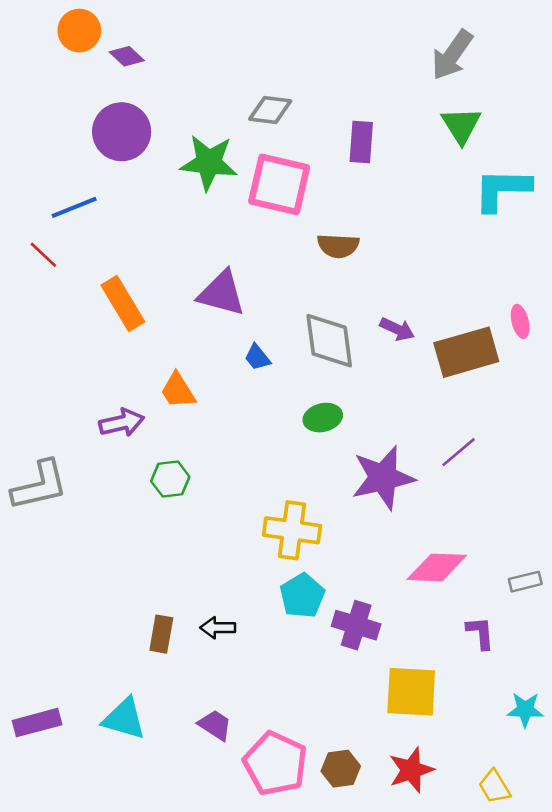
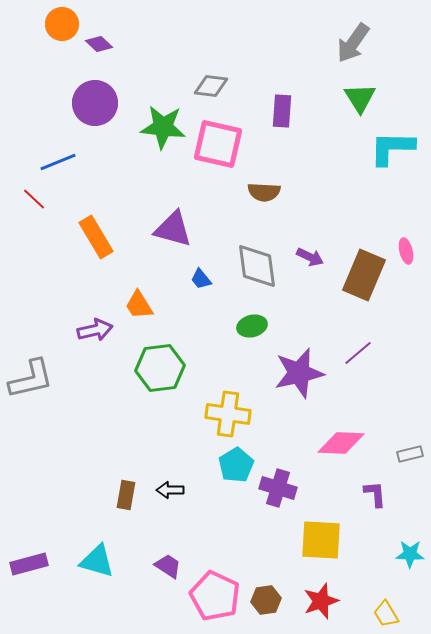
brown rectangle: (466, 352) -> (364, 275), turned -51
green hexagon: (170, 479) -> (160, 368), moved, size x1.6

